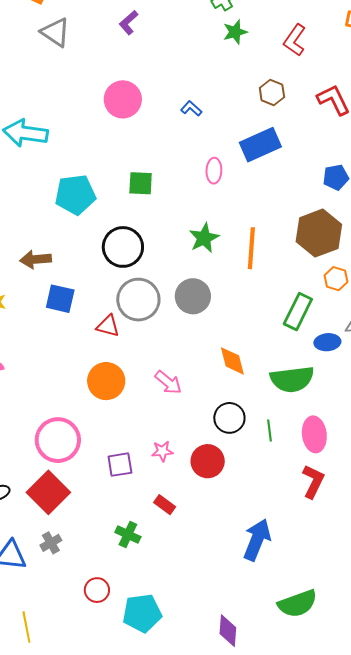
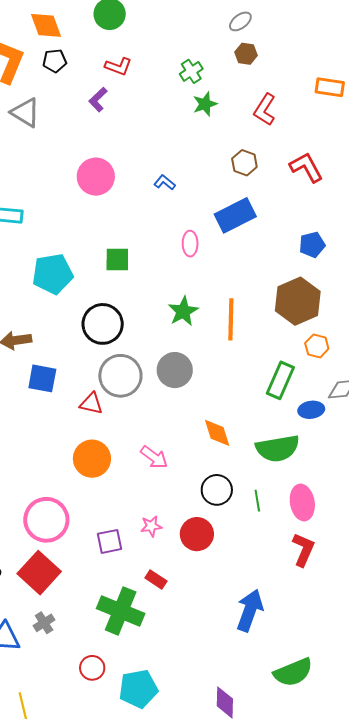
green cross: (128, 535) -> (121, 611), size x1.8

